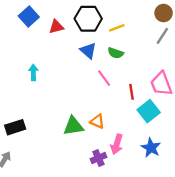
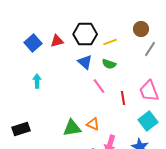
brown circle: (164, 13) -> (141, 29), moved
blue square: (29, 16) -> (33, 43), moved
cyan square: (149, 111) -> (148, 121), moved

